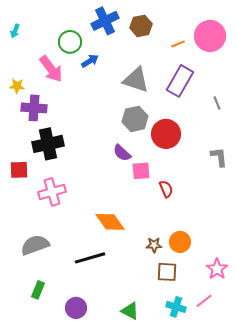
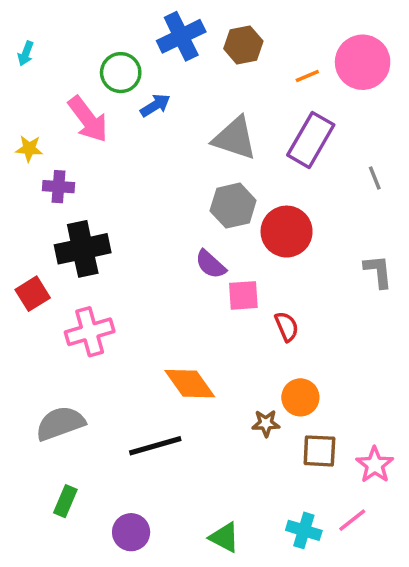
purple cross: (34, 108) -> (59, 187), size x0.7
red square: (19, 170) -> (33, 294), turned -30
orange circle: (180, 242) -> (300, 397), moved
brown square: (167, 272) -> (319, 451), moved

